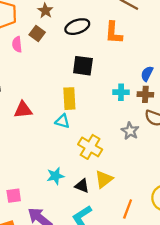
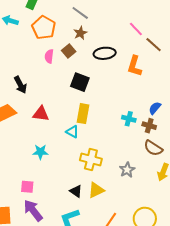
black square: (83, 66) -> (80, 82), moved
gray star: (130, 131) -> (127, 170), moved
yellow cross: (90, 147) -> (91, 159), turned -30
cyan star: (55, 176) -> (40, 152), moved
pink square: (14, 196) -> (27, 187), moved

